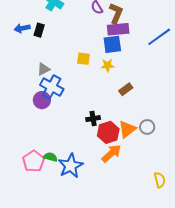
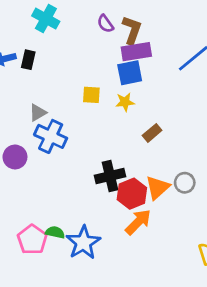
purple circle: (42, 100) -> (15, 157), moved
black cross: (93, 119) -> (110, 176), size x1.5

